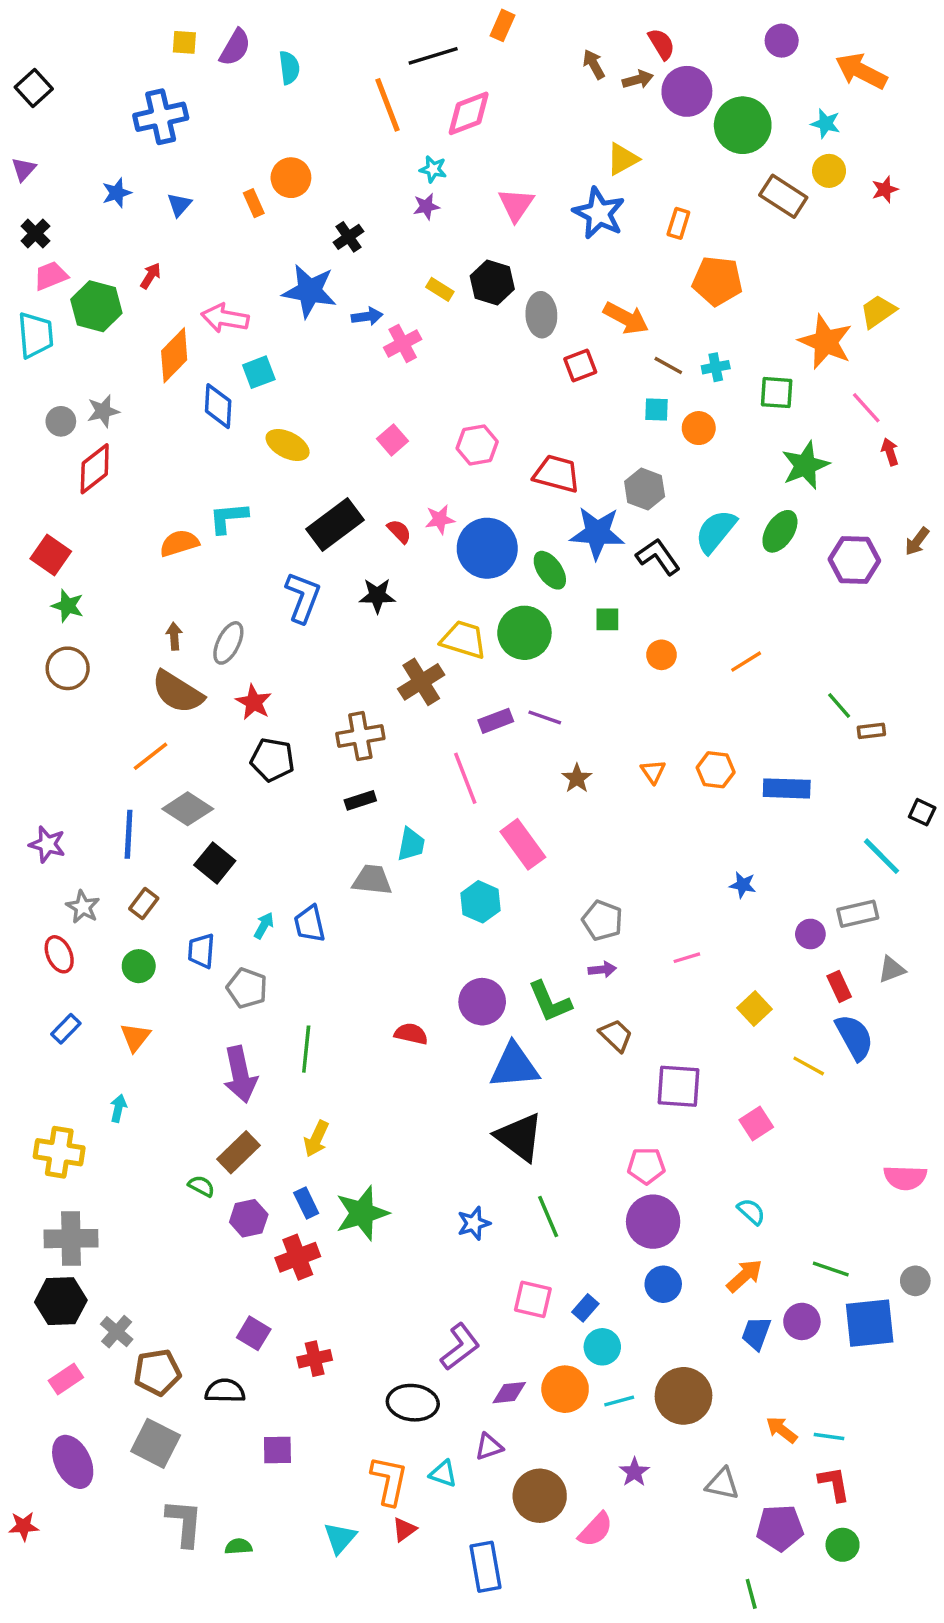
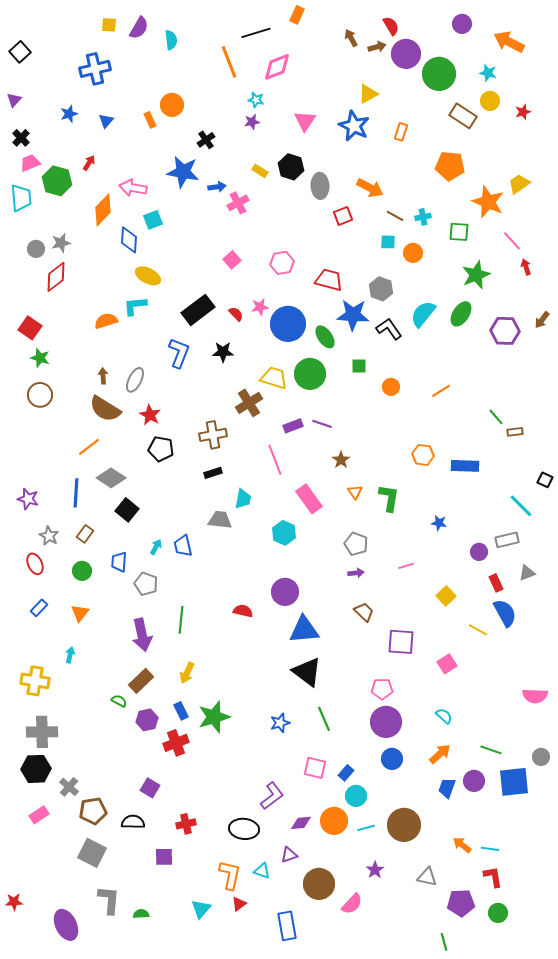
orange pentagon: (717, 281) -> (450, 166), moved
yellow ellipse: (288, 445) -> (148, 276), moved
orange triangle: (653, 772) -> (355, 492), moved
green L-shape: (550, 1002) -> (389, 498), moved, turned -148
red cross: (315, 1359) -> (186, 824), moved
purple ellipse: (73, 1462) -> (66, 925), moved

